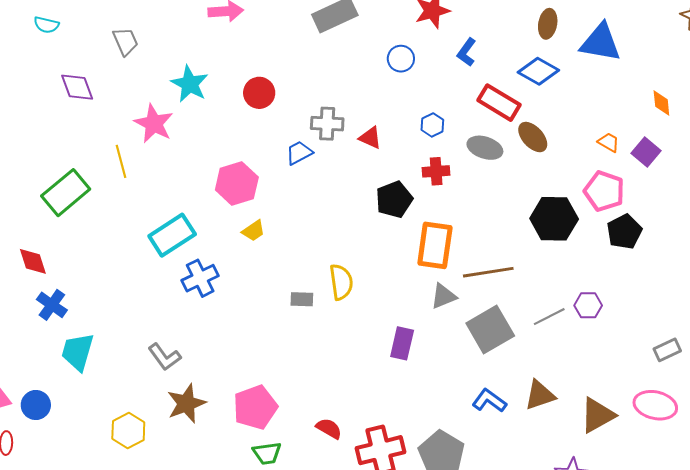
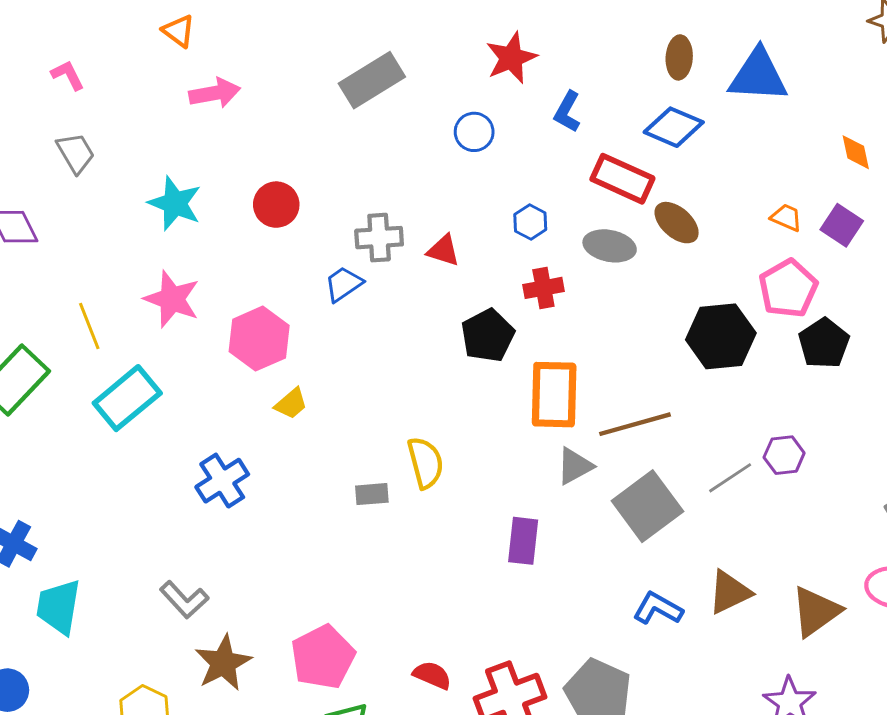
pink star: (154, 124) -> (172, 299), moved
pink pentagon: (604, 191) -> (788, 288), turned 30
cyan rectangle: (172, 235) -> (127, 398), moved

